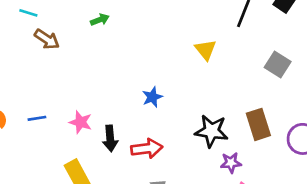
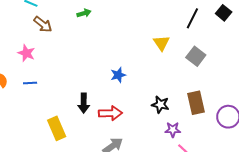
gray square: (278, 64) -> (196, 56), moved
pink star: (81, 122) -> (26, 53), moved
black star: (211, 131) -> (160, 105), size x0.7

